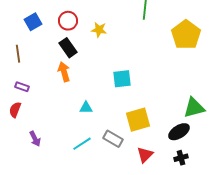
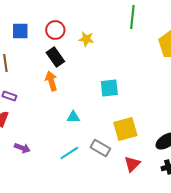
blue square: (33, 22) -> (20, 31), turned 30
purple arrow: (35, 139) -> (22, 148), turned -42

